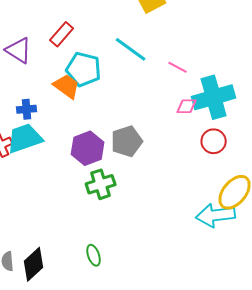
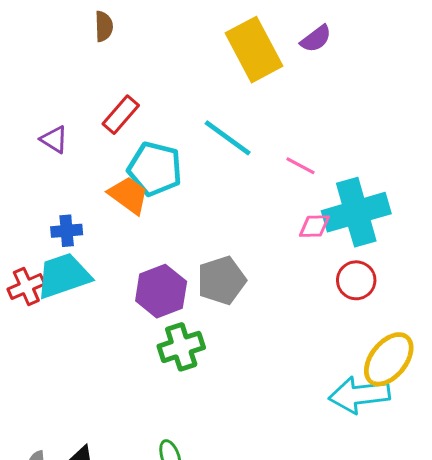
purple triangle: (19, 50) -> (54, 139), size x0.7

